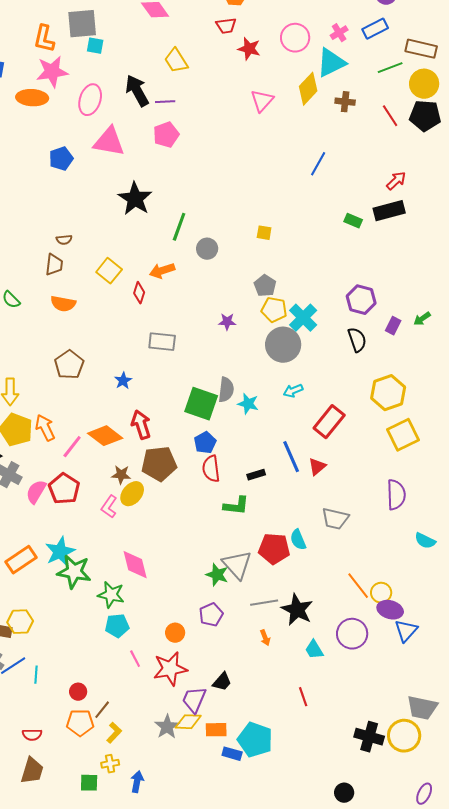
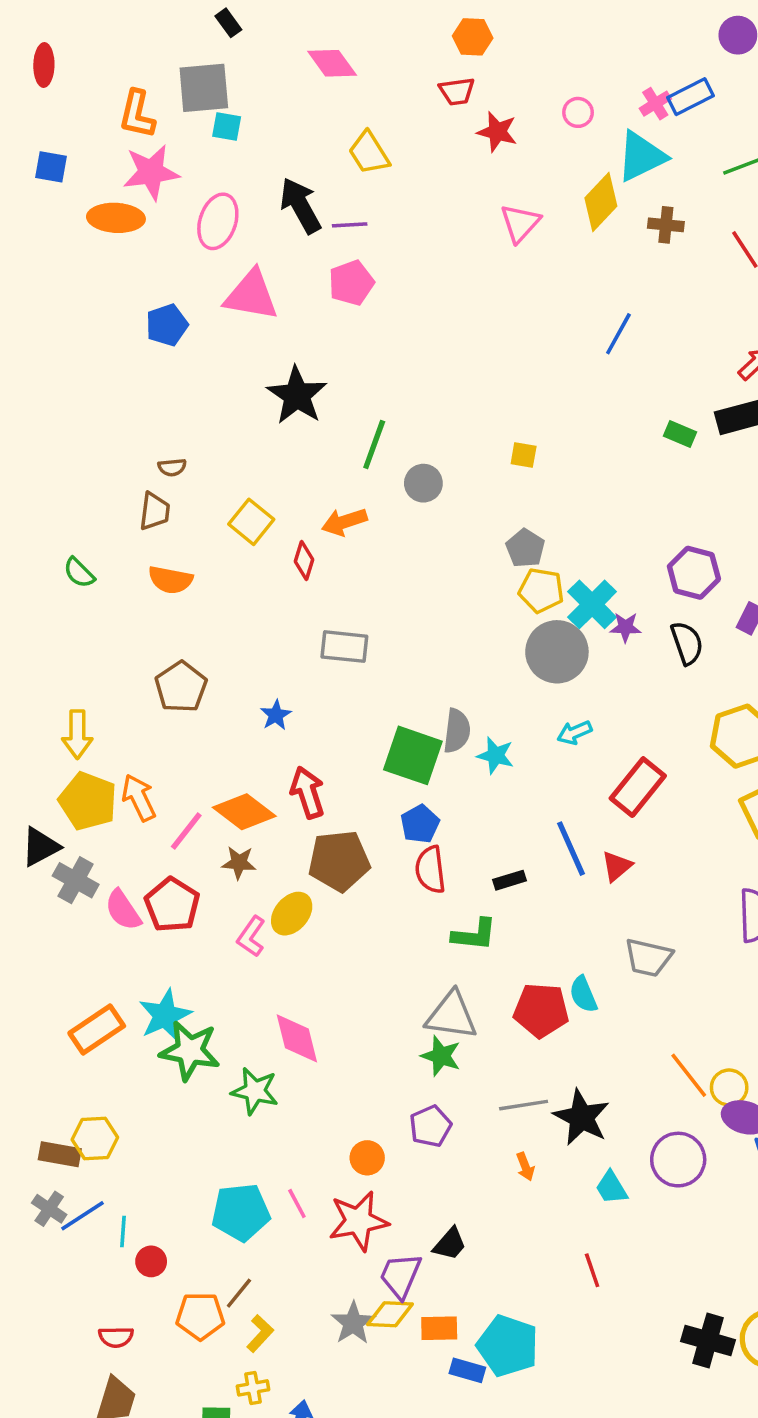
blue rectangle: (375, 29) -> (690, 97), moved
pink circle: (295, 38) -> (578, 112), size x0.6
purple star: (227, 322) -> (625, 627), moved
brown star: (121, 475) -> (239, 863), moved
pink semicircle: (36, 492) -> (123, 910), turned -65
gray triangle: (237, 565) -> (452, 1015), moved, turned -40
cyan pentagon: (117, 626) -> (241, 1212), moved, size x1.4
red circle: (78, 692) -> (151, 1261), moved

